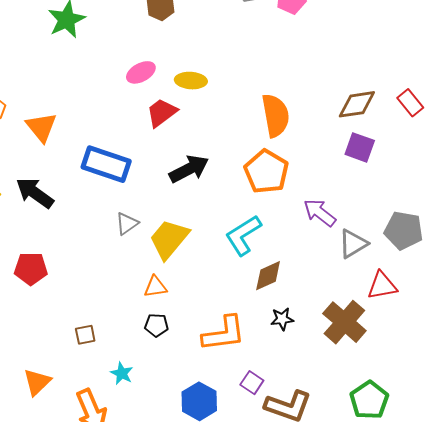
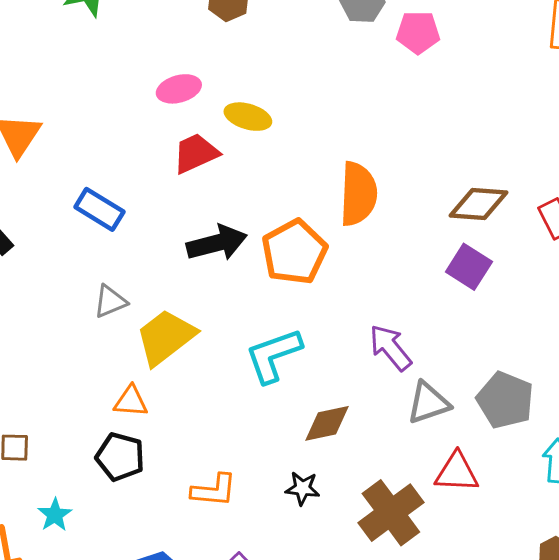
blue rectangle: (106, 164) -> (99, 209), size x0.7
orange pentagon: (266, 172) -> (294, 252), moved
brown diamond: (268, 276) -> (327, 423), moved
black pentagon: (157, 325) -> (120, 457), size x1.4
orange L-shape: (224, 334) -> (214, 490), size x0.7

